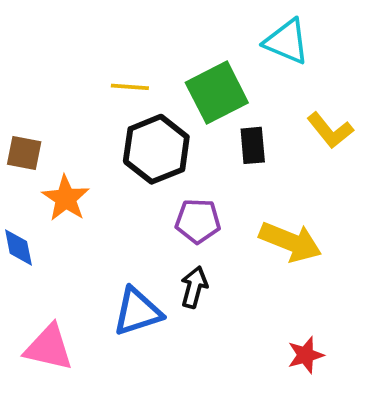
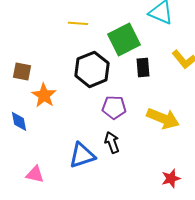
yellow line: (130, 87) -> (78, 23), moved
black arrow: (194, 287) -> (112, 142), turned -35
pink triangle: (49, 348) -> (35, 174), size x0.7

